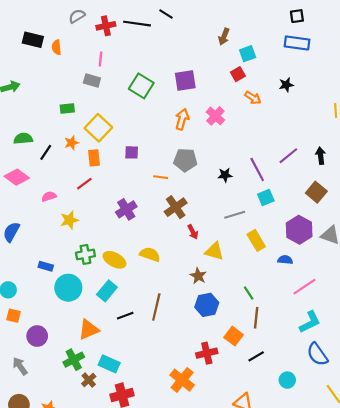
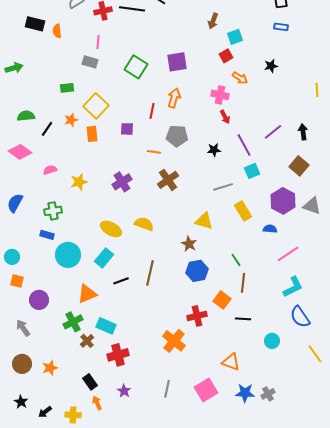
blue rectangle: (297, 43) -> (281, 27), size x0.6
pink cross: (215, 116) -> (220, 95), moved, turned -30
red line: (84, 184) -> (152, 111), moved, turned -42
yellow star: (69, 220) -> (79, 182), moved
red arrow: (193, 232) -> (225, 117), moved
green cross: (85, 254) -> (53, 211), moved
black line: (256, 356) -> (243, 319), turned 35

